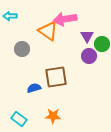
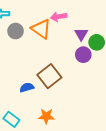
pink arrow: (65, 19) -> (59, 17), size x0.7
gray circle: (22, 49) -> (16, 31), moved
brown square: (56, 77) -> (49, 76), turned -30

